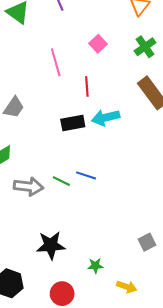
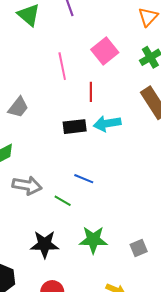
pink square: (98, 44) -> (105, 51), size x1.5
green line: (61, 181) -> (63, 201), moved
green star: (95, 266) -> (93, 240), moved, size x1.8

